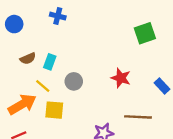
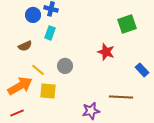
blue circle: (14, 24) -> (33, 15), moved
cyan rectangle: (50, 62) -> (50, 33), moved
red star: (121, 78) -> (106, 52), moved

